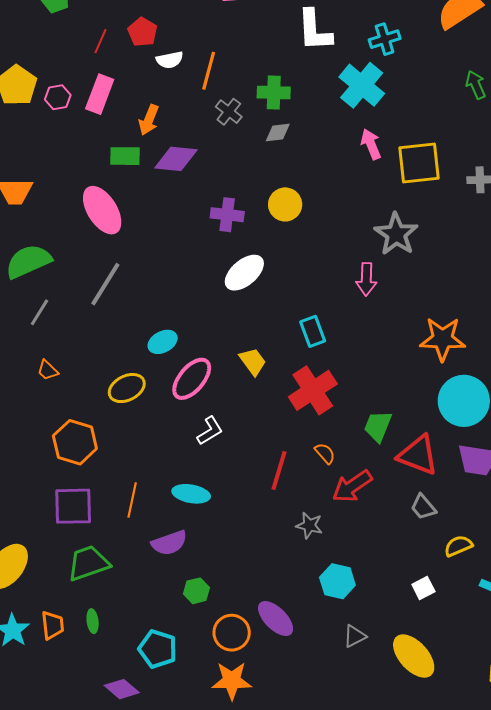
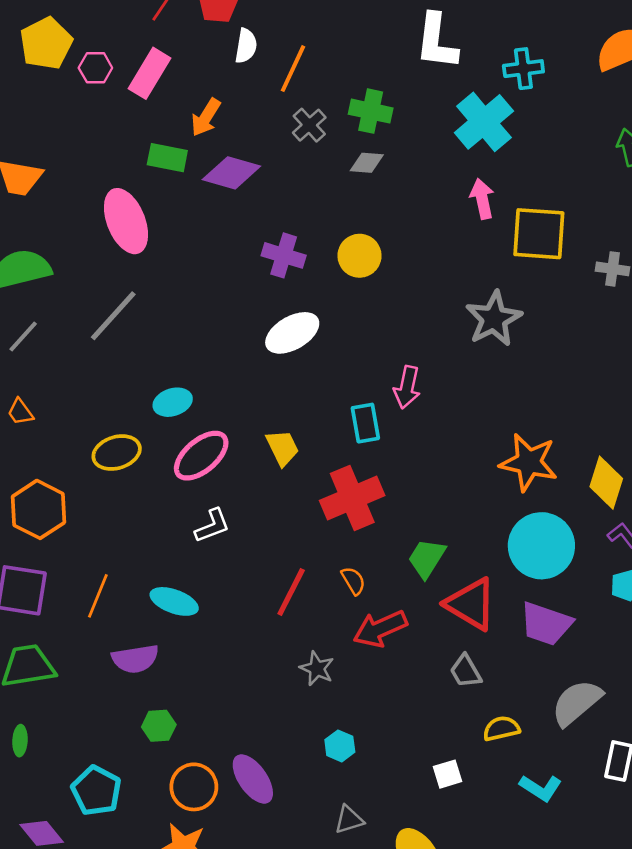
white semicircle: (170, 60) -> (246, 46), turned -80
pink arrow: (366, 279) -> (407, 387), moved
cyan hexagon: (337, 581) -> (340, 746), size x0.7

